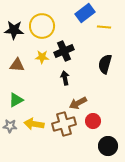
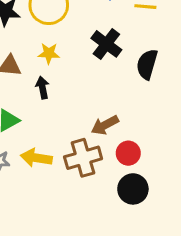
black cross: (64, 51) -> (106, 44), moved, turned -30
black arrow: (65, 78) -> (43, 88), moved
black circle: (108, 146) -> (133, 189), moved

